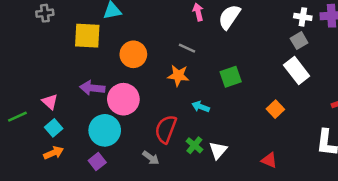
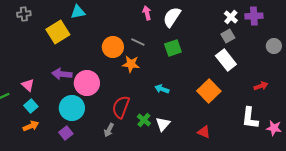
white cross: (303, 17) -> (231, 17), turned 32
yellow square: (87, 36) -> (58, 32), turned -35
orange circle: (133, 54) -> (113, 47), moved
green square: (231, 77) -> (173, 48), moved
cyan arrow: (201, 107) -> (162, 89), moved
orange square: (275, 109) -> (209, 91), size x1.6
gray arrow: (151, 158) -> (109, 130), turned 80

